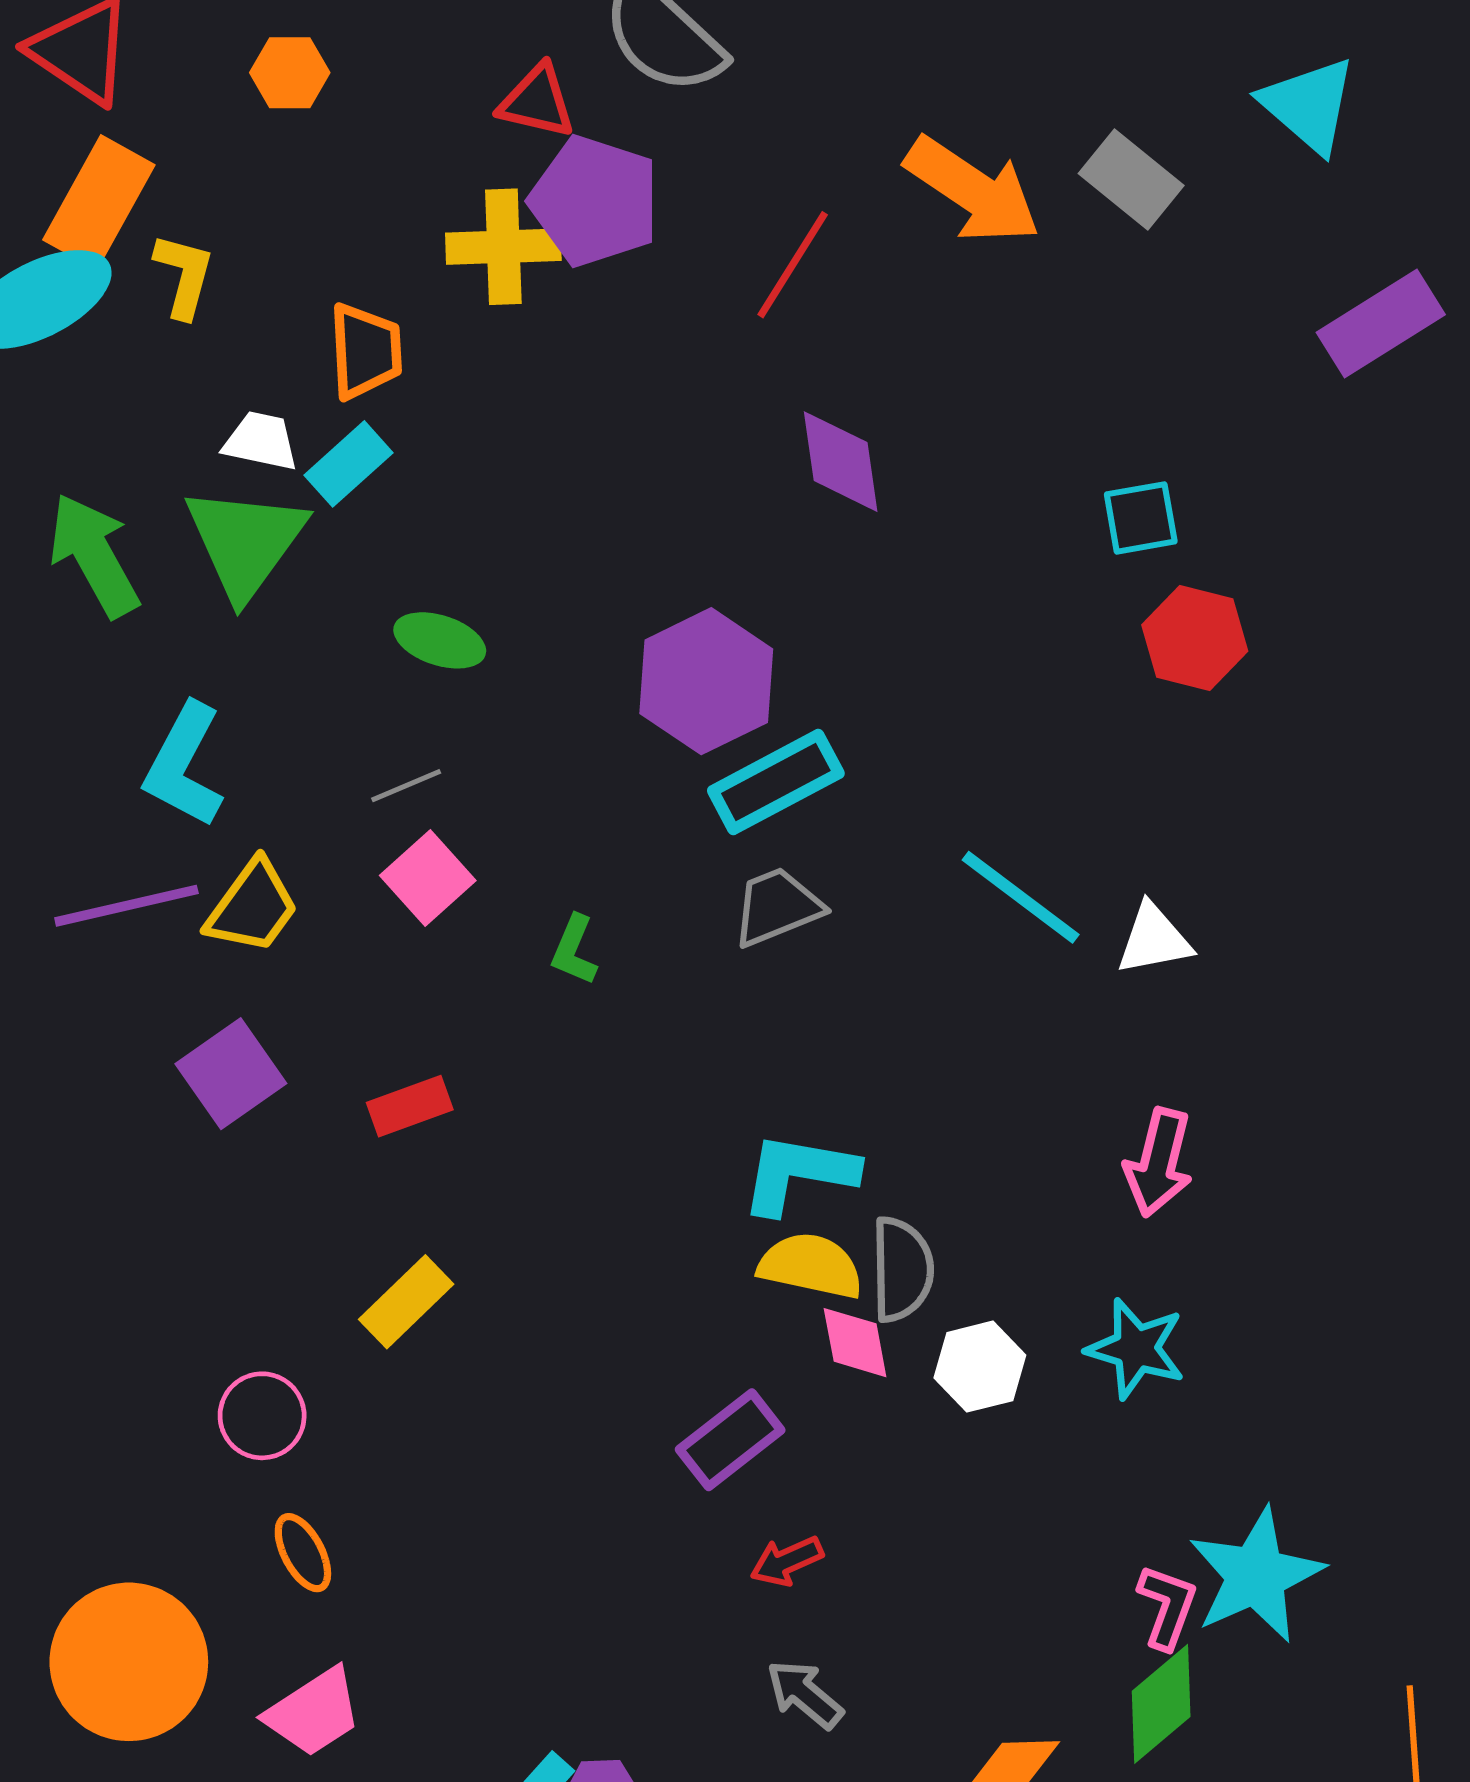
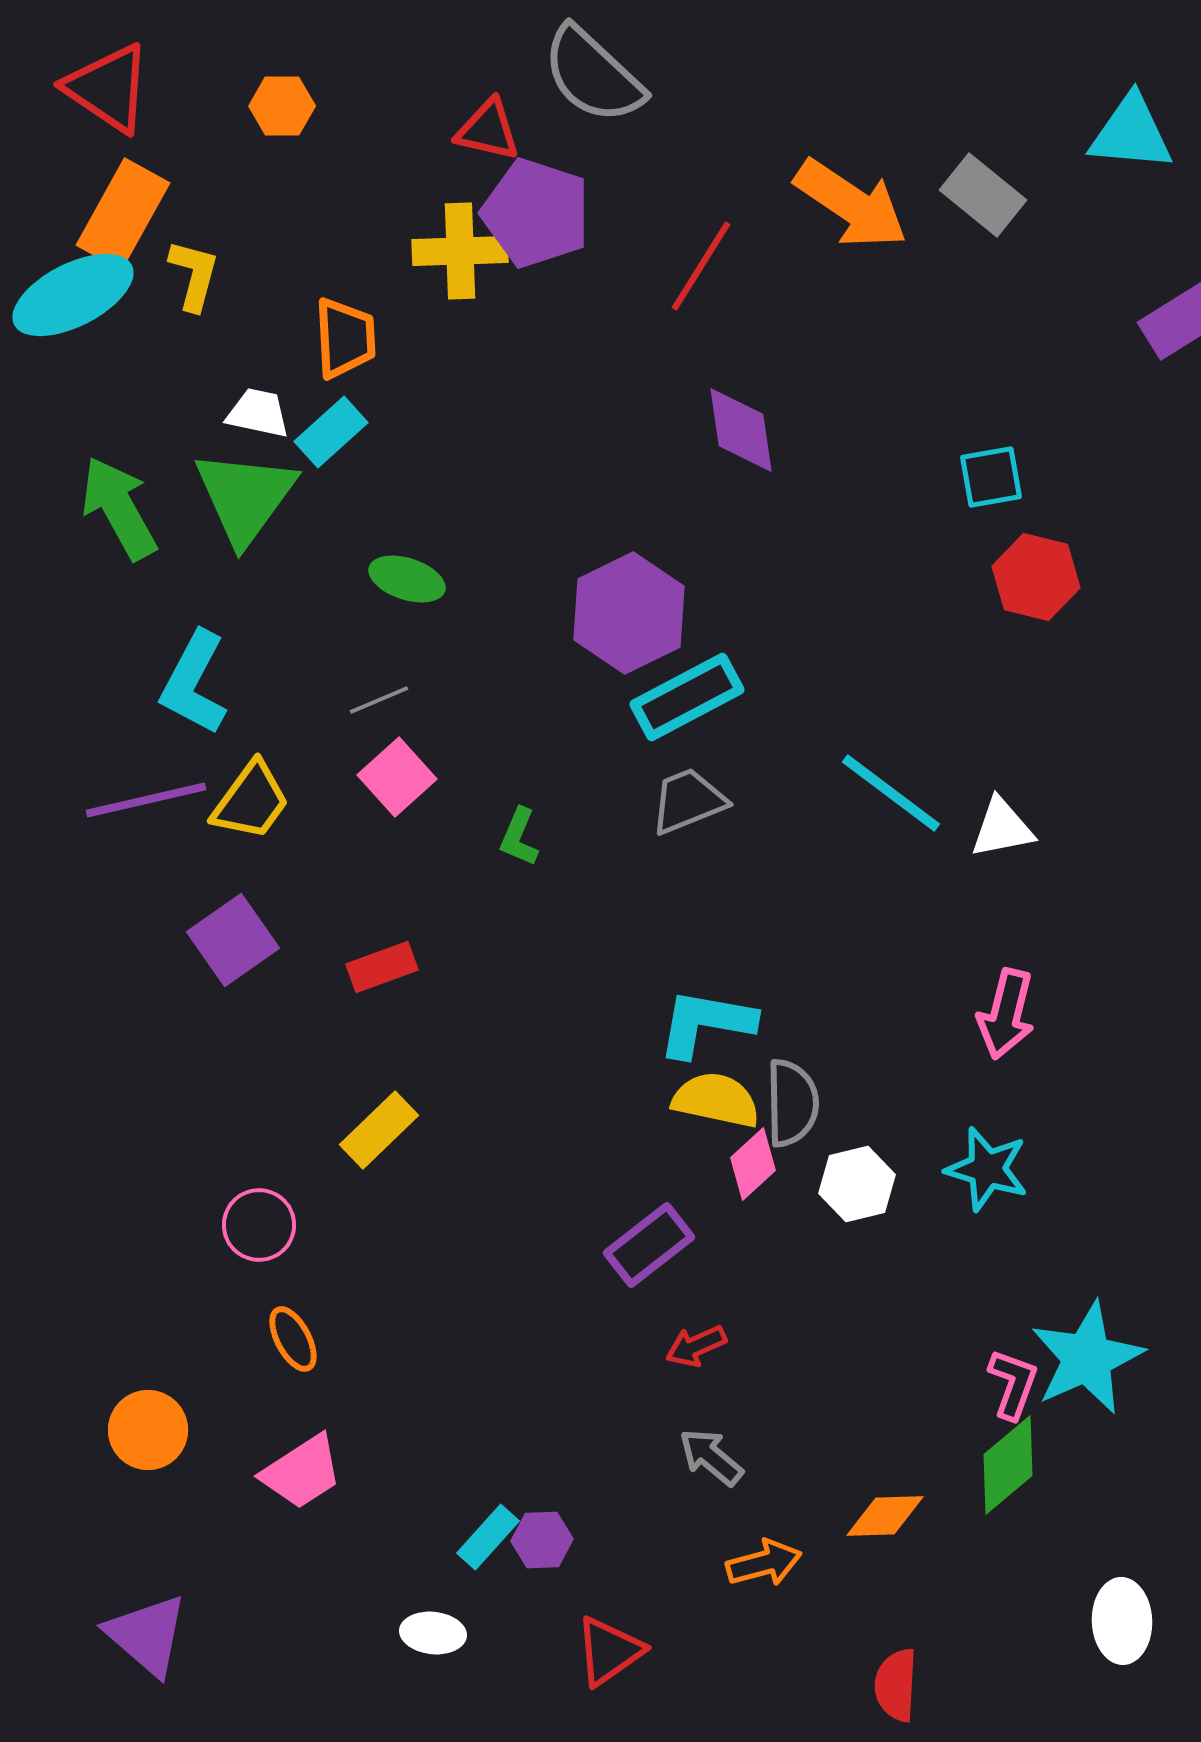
cyan triangle: (1309, 105) -> (1131, 133), turned -36
pink diamond: (855, 1343) -> (753, 1164), turned 58
orange circle: (129, 1662) -> (148, 1430), size x0.6

